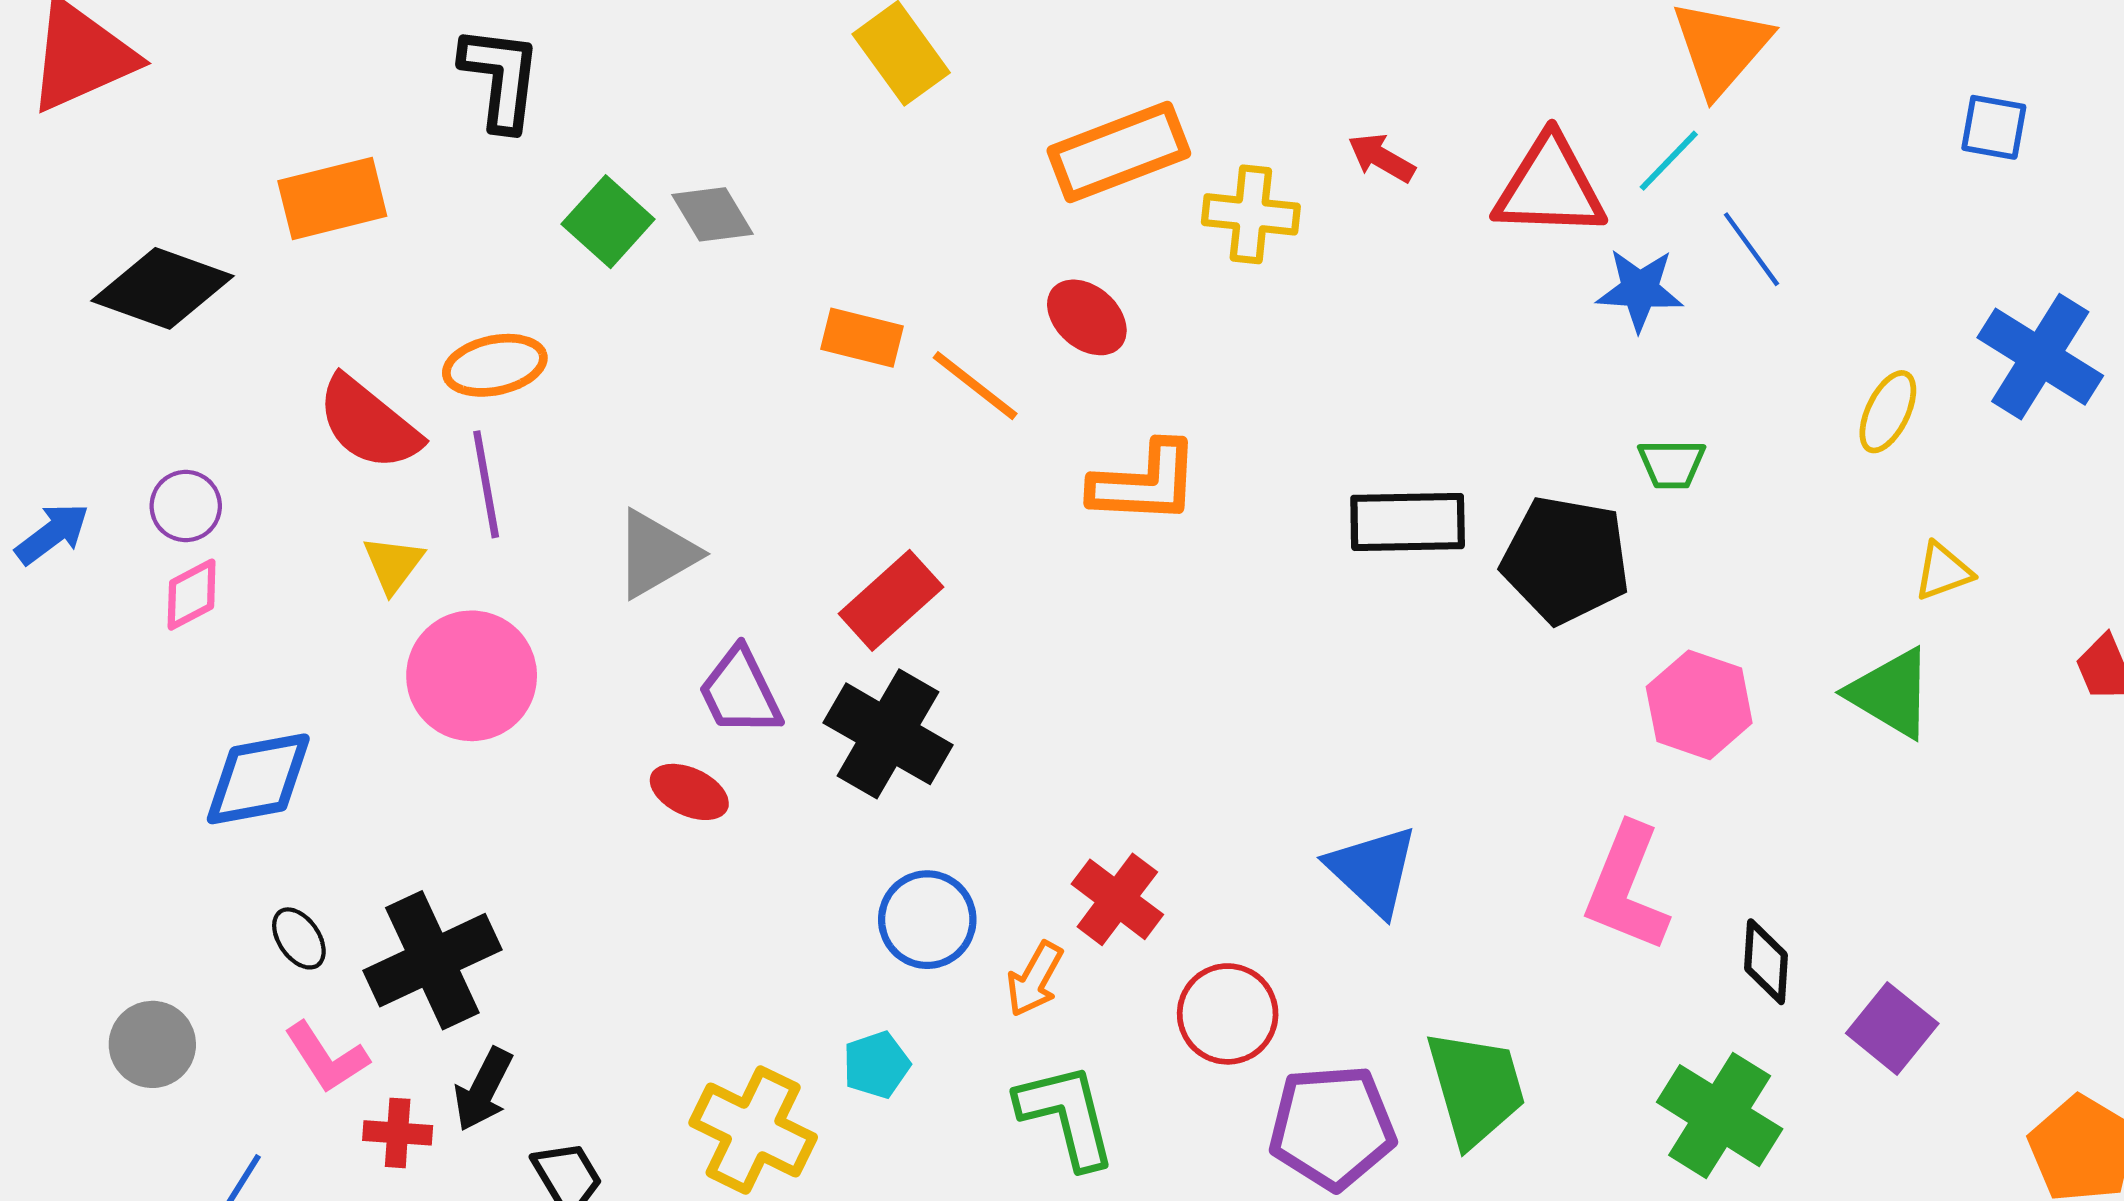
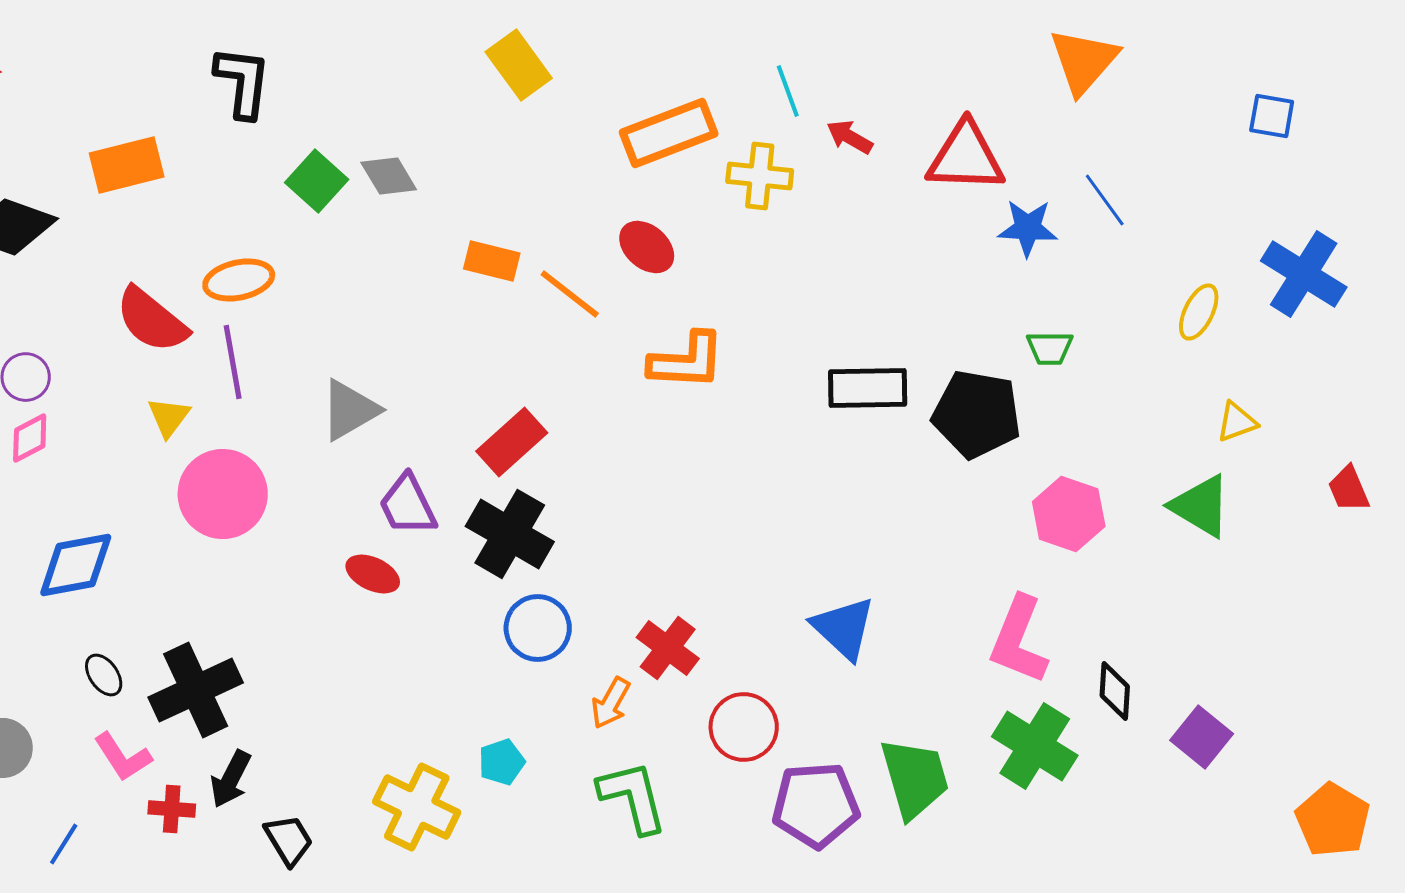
cyan line: (1669, 161) -> (788, 91), moved, turned -64
blue circle: (927, 920) -> (538, 628), moved
green cross: (1720, 1116) -> (1035, 746), moved

